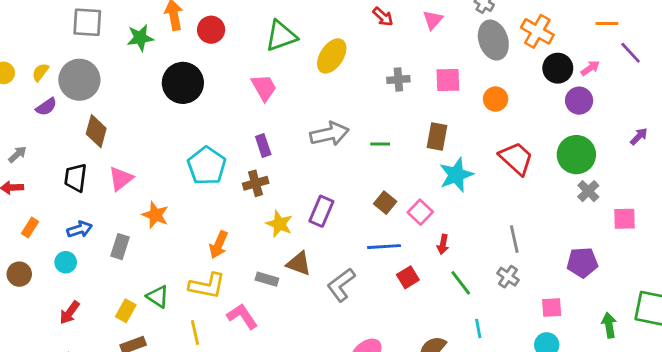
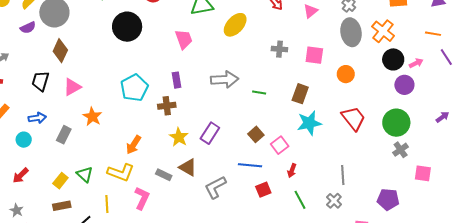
pink L-shape: (242, 316) -> (142, 198), turned 50

